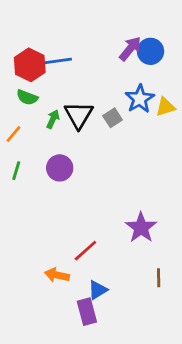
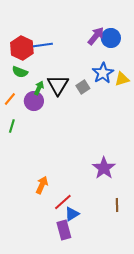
purple circle: (60, 168) -> (34, 101), moved
red line: (85, 251) -> (63, 202), moved
orange arrow: (57, 275) -> (42, 185), moved, turned 102

